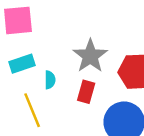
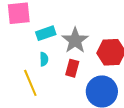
cyan rectangle: (22, 64) -> (46, 33), moved

